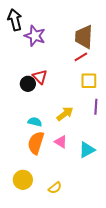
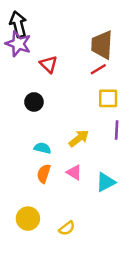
purple star: (35, 36) -> (18, 44), moved
red triangle: (40, 77) -> (49, 64), moved
orange semicircle: (36, 143) -> (44, 174), size x0.7

